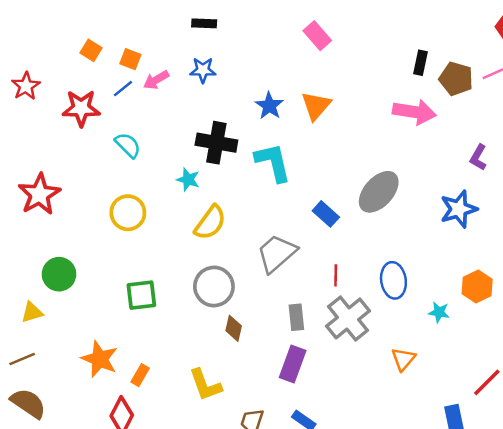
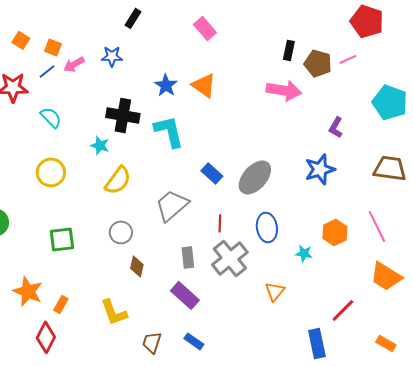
black rectangle: (204, 23) -> (133, 18), moved, turned -60
orange triangle: (316, 106) -> (204, 85), turned -36
gray ellipse: (379, 192) -> (255, 177), moved
gray circle: (214, 286) -> (121, 232), size x0.7
purple rectangle: (293, 364) -> (185, 295), turned -68

